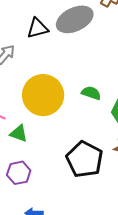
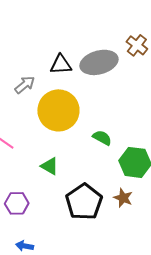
yellow circle: (43, 95) -> (58, 110), moved
green triangle: (19, 133) -> (50, 166), moved

